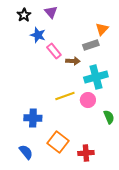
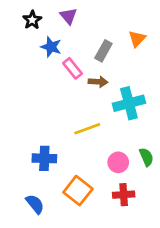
gray rectangle: (91, 45) -> (103, 51), moved, turned -42
pink circle: (88, 100) -> (118, 162), moved
red cross: (86, 153) -> (124, 195), moved

